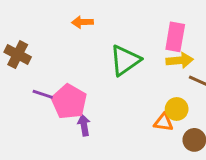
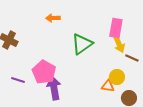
yellow arrow: (180, 60) -> (119, 44), turned 72
purple line: (43, 94) -> (18, 80), moved
purple arrow: (84, 125) -> (54, 88), size x1.6

